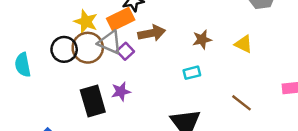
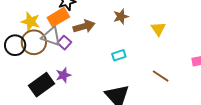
brown star: (202, 39) -> (121, 16), moved
yellow triangle: (244, 44) -> (158, 29), turned 35
black rectangle: (93, 101) -> (42, 85), turned 75

